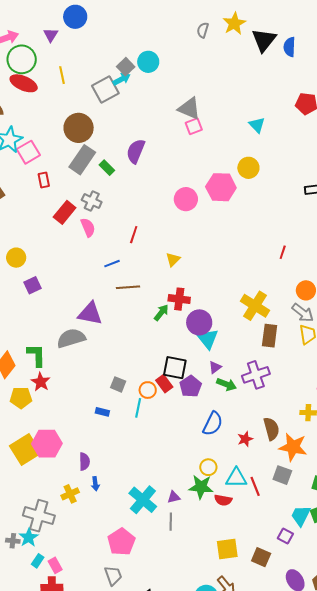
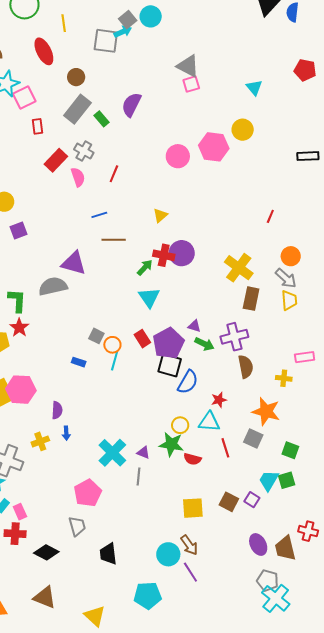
red ellipse: (24, 83) -> (44, 51), moved, turned 36
gray square: (105, 89) -> (106, 41), turned 32
brown circle: (79, 128) -> (76, 77), size x0.6
red line: (134, 235) -> (114, 174), moved
purple circle: (199, 322) -> (182, 253), moved
cyan triangle: (208, 339) -> (149, 297), moved
purple triangle: (215, 367) -> (194, 326), turned 48
black square: (175, 368) -> (170, 365), moved
purple pentagon: (191, 386) -> (168, 343), size x1.4
orange circle: (148, 390) -> (112, 345), moved
brown semicircle: (271, 429) -> (246, 367), moved
cyan triangle: (236, 478) -> (209, 422), moved
purple triangle: (174, 497) -> (143, 453), turned 32
brown square: (261, 557) -> (229, 502), moved

